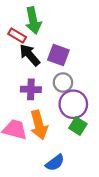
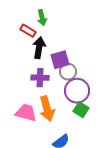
green arrow: (33, 21) -> (42, 18), size x0.7
black arrow: (30, 55) -> (39, 48), turned 50
purple square: (58, 55) -> (60, 60), moved, turned -36

